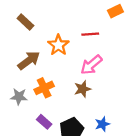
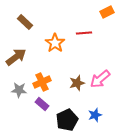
brown arrow: (29, 60) -> (16, 57), moved
pink arrow: (91, 65) -> (100, 79), moved
purple rectangle: (44, 122) -> (42, 104), moved

